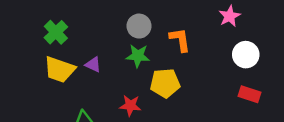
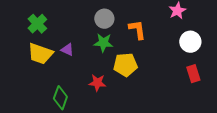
red rectangle: (249, 94) -> (193, 74), turned 54

